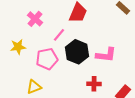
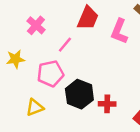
black hexagon: (77, 52) -> (79, 94), moved
pink L-shape: (106, 55) -> (119, 31), moved, turned 105

